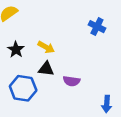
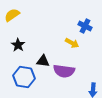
yellow arrow: (46, 47) -> (72, 43), moved
purple semicircle: (72, 81) -> (64, 71), size x1.5

